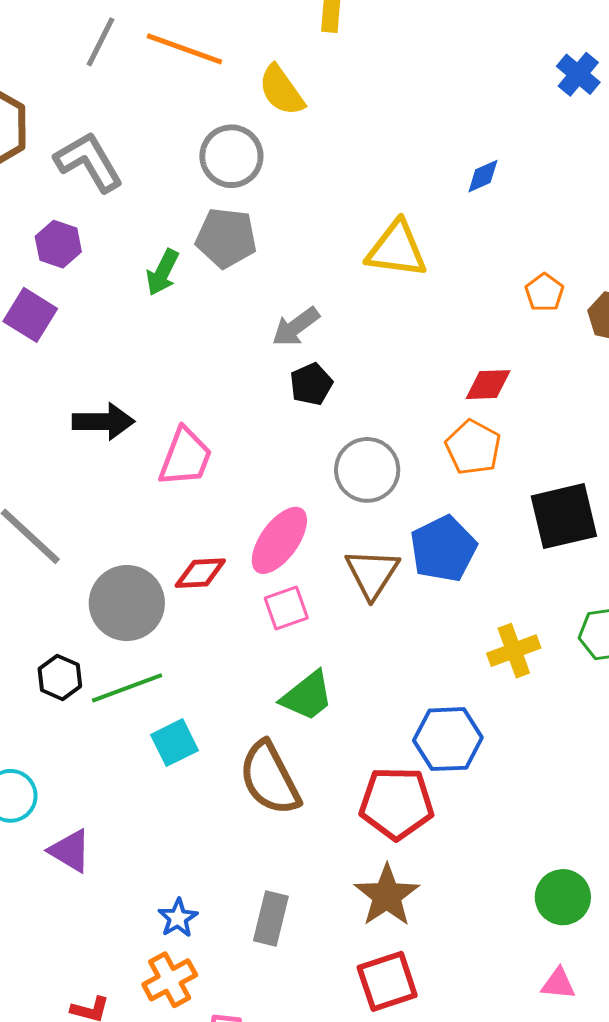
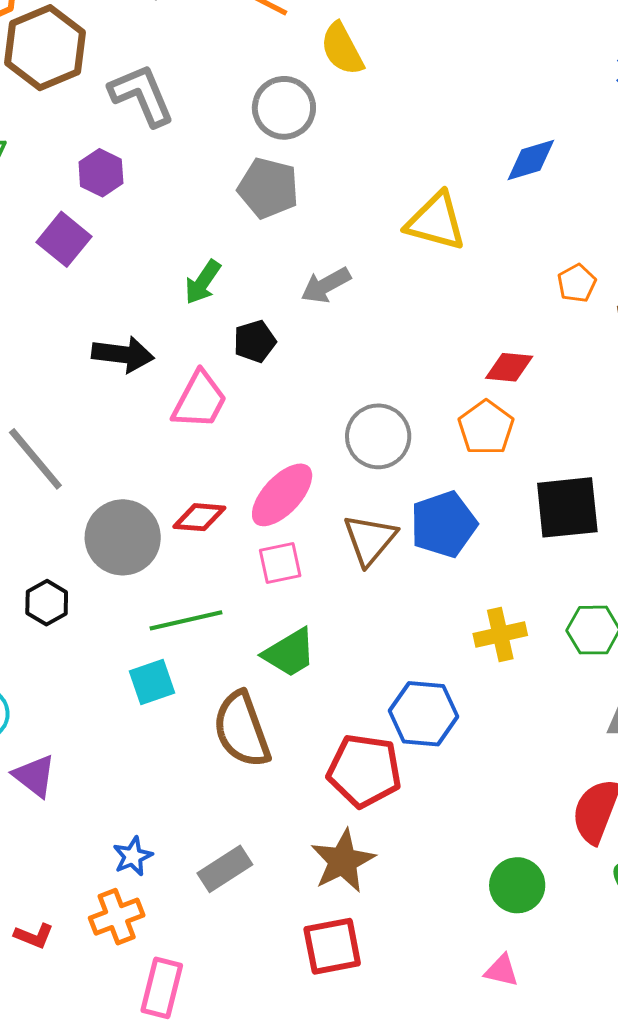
blue diamond: (483, 176) -> (531, 160), size x1.4
green arrow: (162, 272) -> (203, 282), moved
black pentagon: (311, 384) -> (255, 341), moved
green line: (127, 688) -> (186, 620), moved
gray rectangle: (271, 919) -> (225, 869), turned 36

